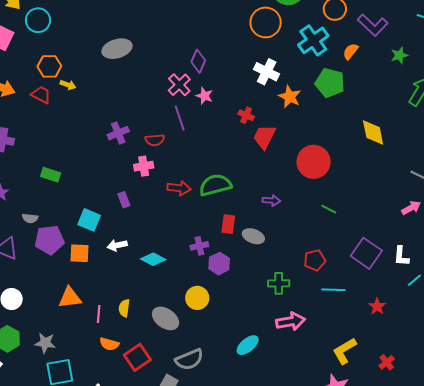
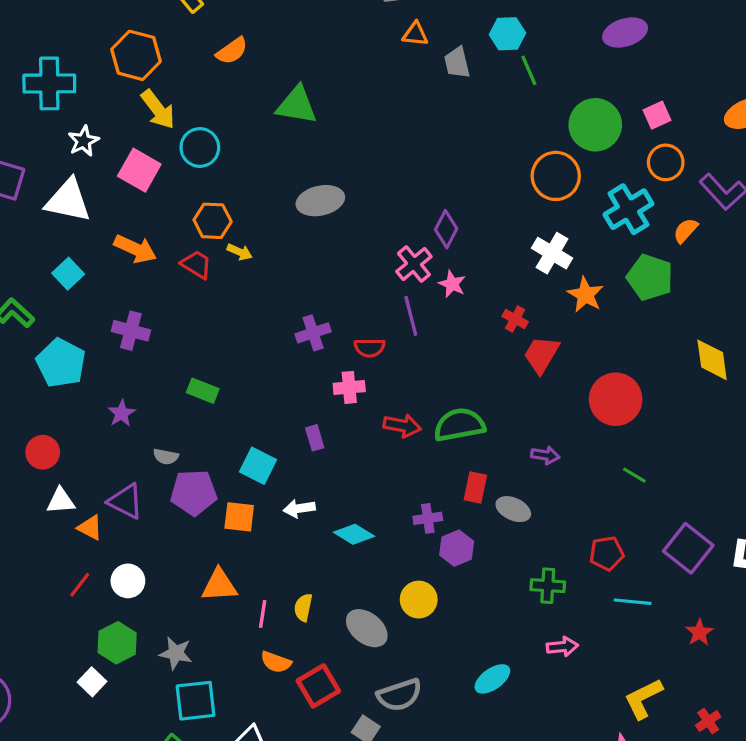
pink arrow: (291, 321) -> (562, 647), size x0.7

